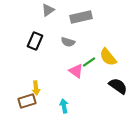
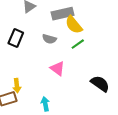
yellow semicircle: (108, 57) -> (74, 25), moved
green line: (89, 62) -> (78, 44), moved

